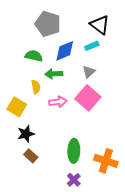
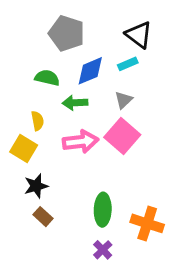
yellow semicircle: (36, 87) -> (37, 121), moved
pink arrow: (58, 102) -> (81, 142), size x1.4

